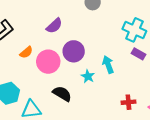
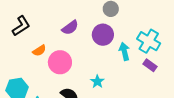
purple circle: (74, 51) -> (103, 35), moved
cyan arrow: (108, 65) -> (124, 51), moved

